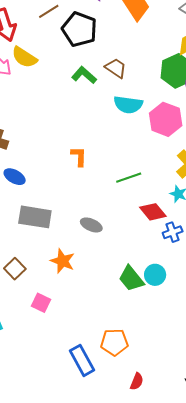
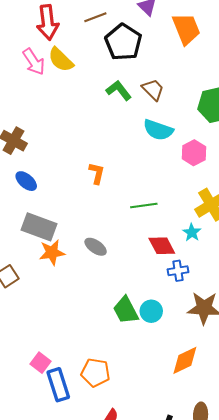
pink hexagon: (166, 119) -> (194, 153), size x0.7
orange star: (63, 261) -> (52, 252), moved, turned 30
pink square: (41, 303) -> (40, 363), moved

